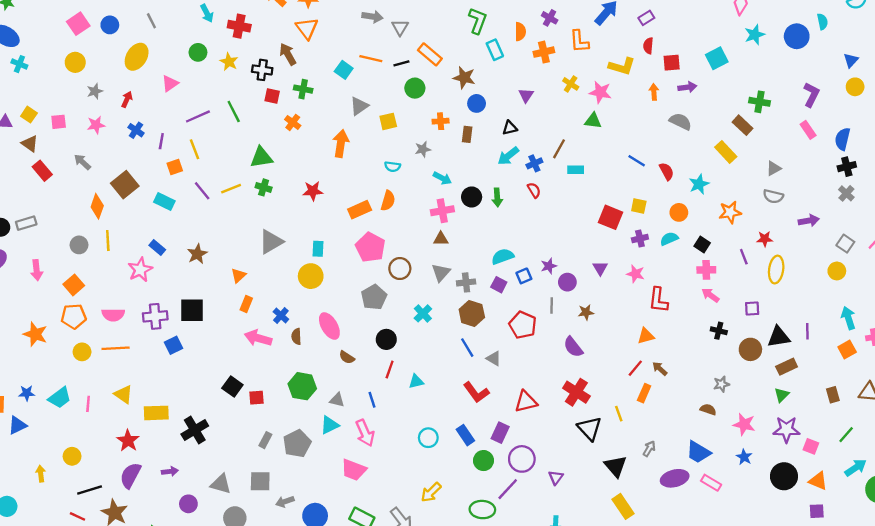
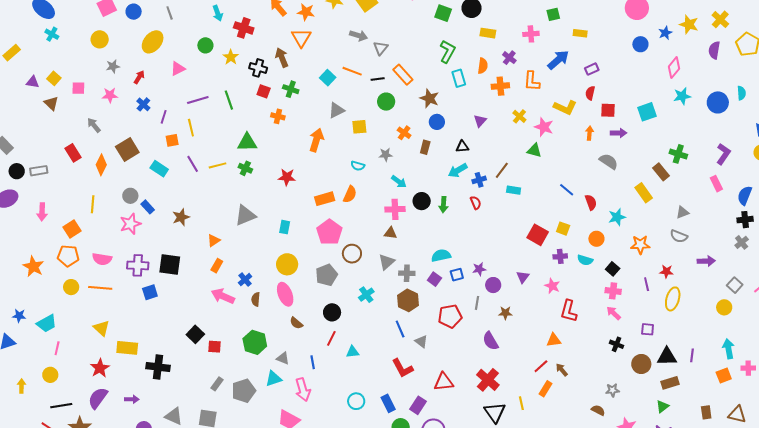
orange cross: (441, 121) -> (404, 133), turned 32
orange cross: (293, 122) -> (278, 116), turned -32
red rectangle: (42, 171) -> (73, 153), moved
cyan semicircle: (669, 239) -> (585, 260), turned -147
yellow line: (108, 241) -> (93, 204), moved
gray circle: (79, 245) -> (130, 196), moved
yellow circle: (311, 276) -> (287, 264), moved
red pentagon: (523, 325) -> (450, 316), turned 30
pink line: (88, 404) -> (57, 348), moved
black cross: (195, 430) -> (158, 367), turned 30

